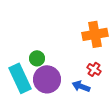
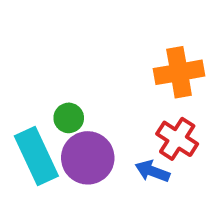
red cross: (94, 69) -> (177, 139), size x1.5

